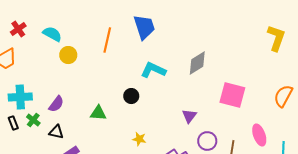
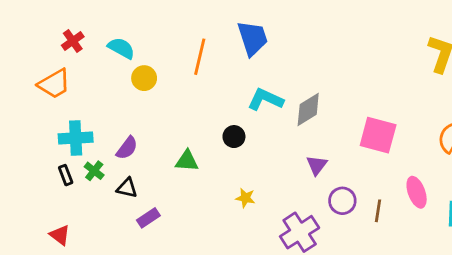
gray diamond: (197, 63) -> (308, 109), moved

